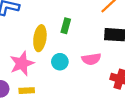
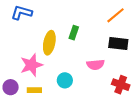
cyan circle: (60, 62) -> (65, 80), moved

